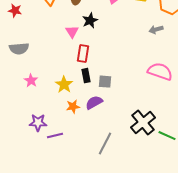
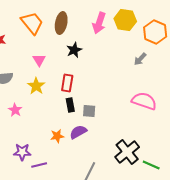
gray arrow: (156, 30) -> (140, 59), turned -32
pink triangle: (72, 32) -> (39, 60), moved
yellow star: (64, 85) -> (36, 86), moved

